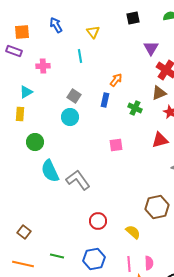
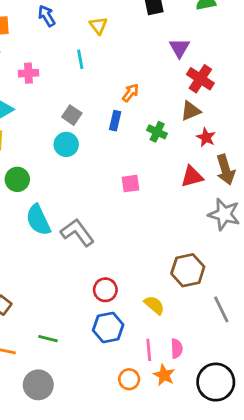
blue hexagon: (94, 259) -> (108, 328), moved

